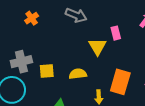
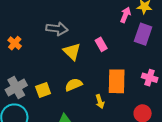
pink rectangle: (116, 33) -> (101, 44), moved
yellow triangle: (97, 46) -> (72, 51), moved

